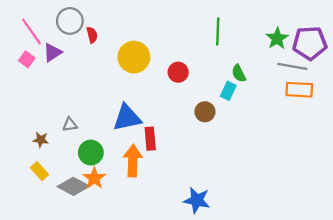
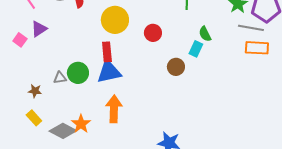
purple triangle: (52, 52) -> (39, 29), moved
pink square: (27, 59) -> (20, 40), moved
red rectangle: (150, 139) -> (107, 52), moved
green circle: (91, 153) -> (78, 73), moved

